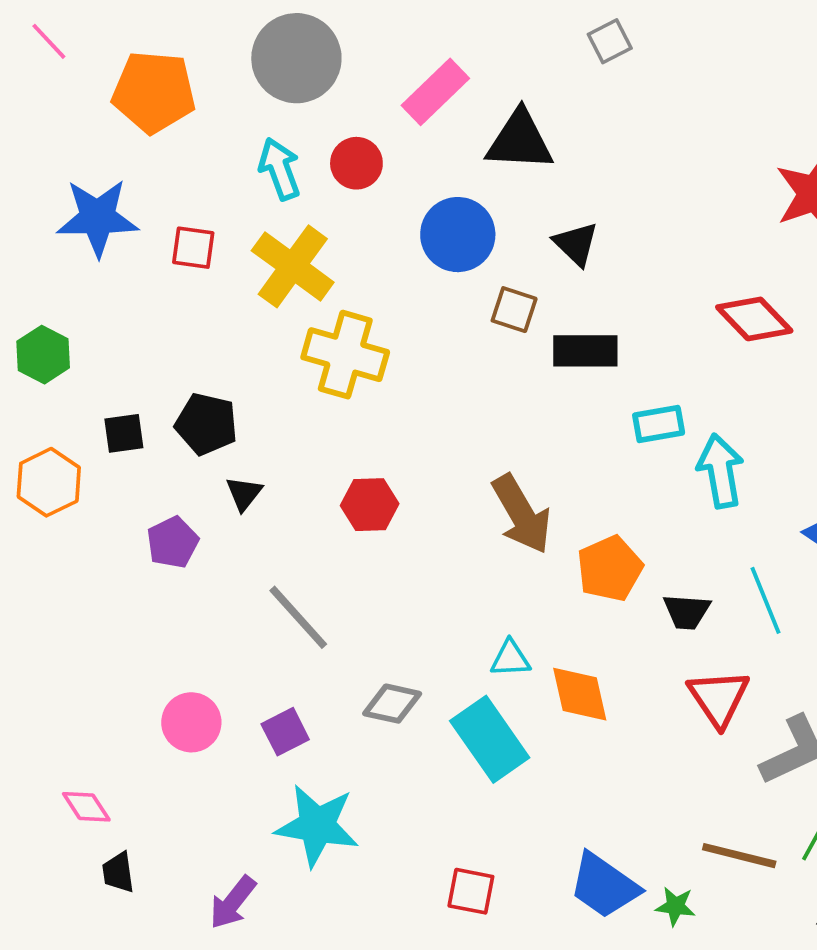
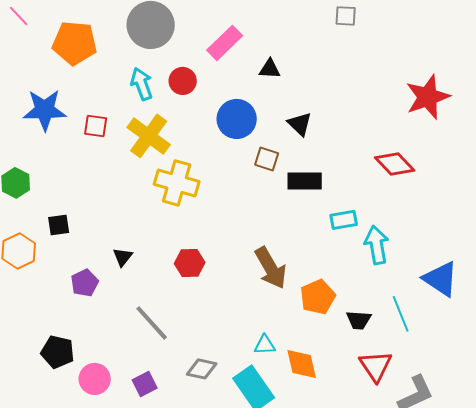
gray square: (610, 41) -> (346, 16), moved, turned 30
black triangle: (520, 141) -> (270, 69), size x0.6
black pentagon: (206, 424) -> (58, 352), moved

